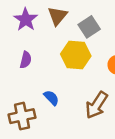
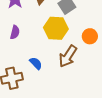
brown arrow: (97, 105) -> (68, 56), moved

